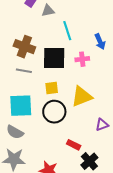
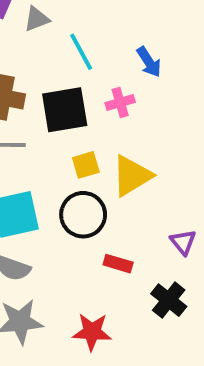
yellow square: (52, 88) -> (86, 165), moved
purple triangle: (102, 125) -> (183, 242), moved, turned -40
red rectangle: (74, 145) -> (118, 264), moved

